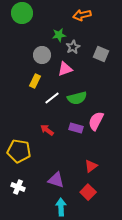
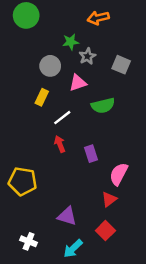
green semicircle: (77, 98) -> (103, 106), moved
pink semicircle: (96, 121) -> (119, 174), moved
purple rectangle: (76, 128) -> (91, 154), turned 56
red arrow: (47, 130) -> (60, 144), moved, turned 32
white cross: (18, 187) -> (29, 241), moved
cyan arrow: (61, 207) -> (73, 249), turned -132

